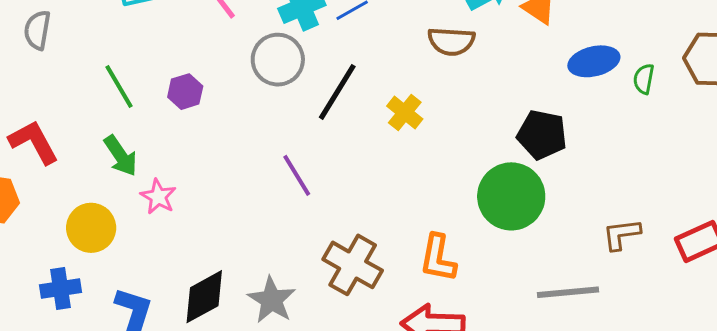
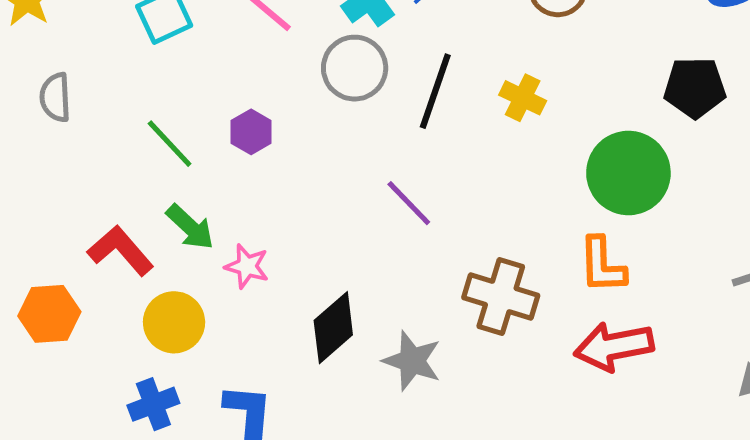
red L-shape: (34, 142) -> (121, 251), moved
green circle: (511, 196) -> (628, 173), moved
black diamond: (204, 297) -> (333, 328), moved

